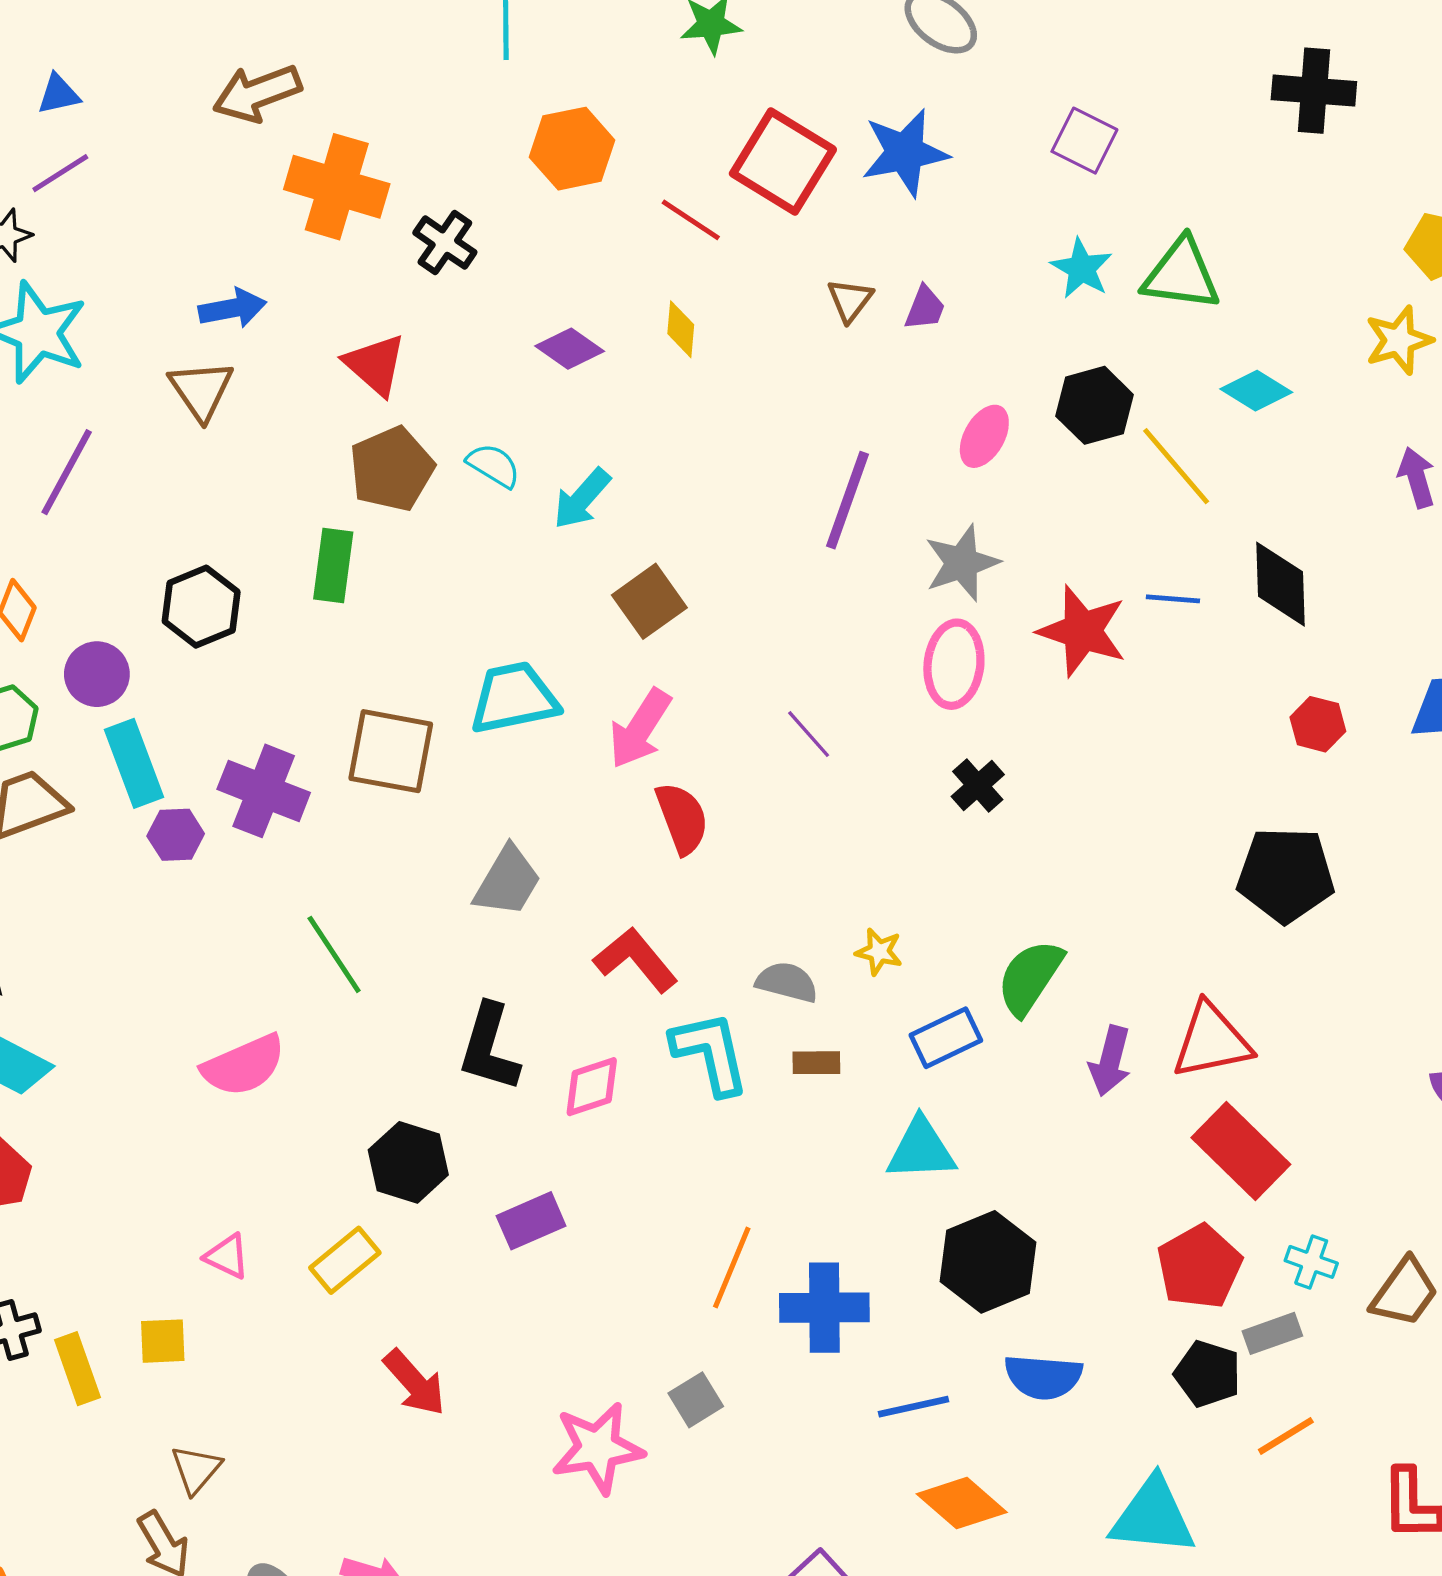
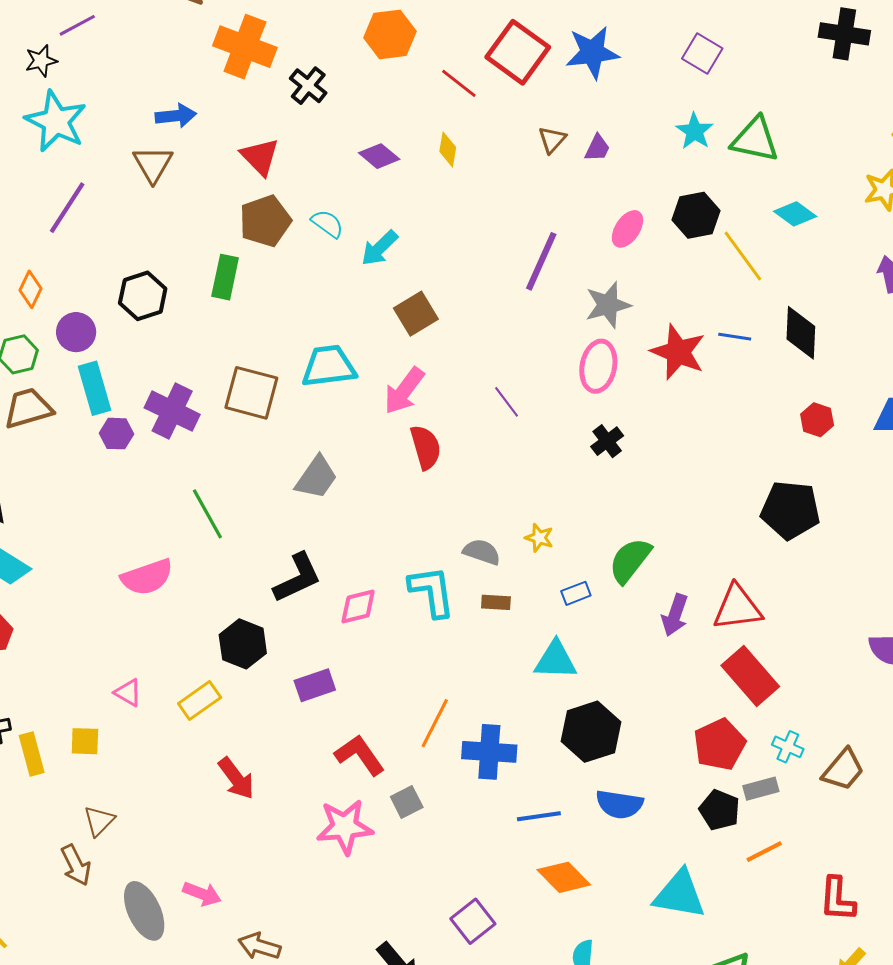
red L-shape: (636, 960) -> (360, 755), moved
blue rectangle: (946, 1038) -> (576, 593), size x0.7
black L-shape: (489, 1048) -> (297, 578), turned -136

